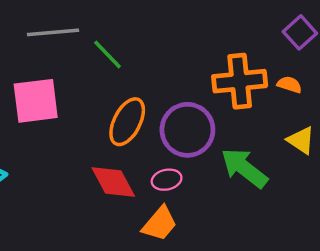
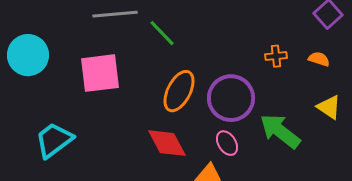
orange cross: (240, 81) -> (276, 56), size x0.5
pink ellipse: (167, 180) -> (227, 143), moved, turned 70

